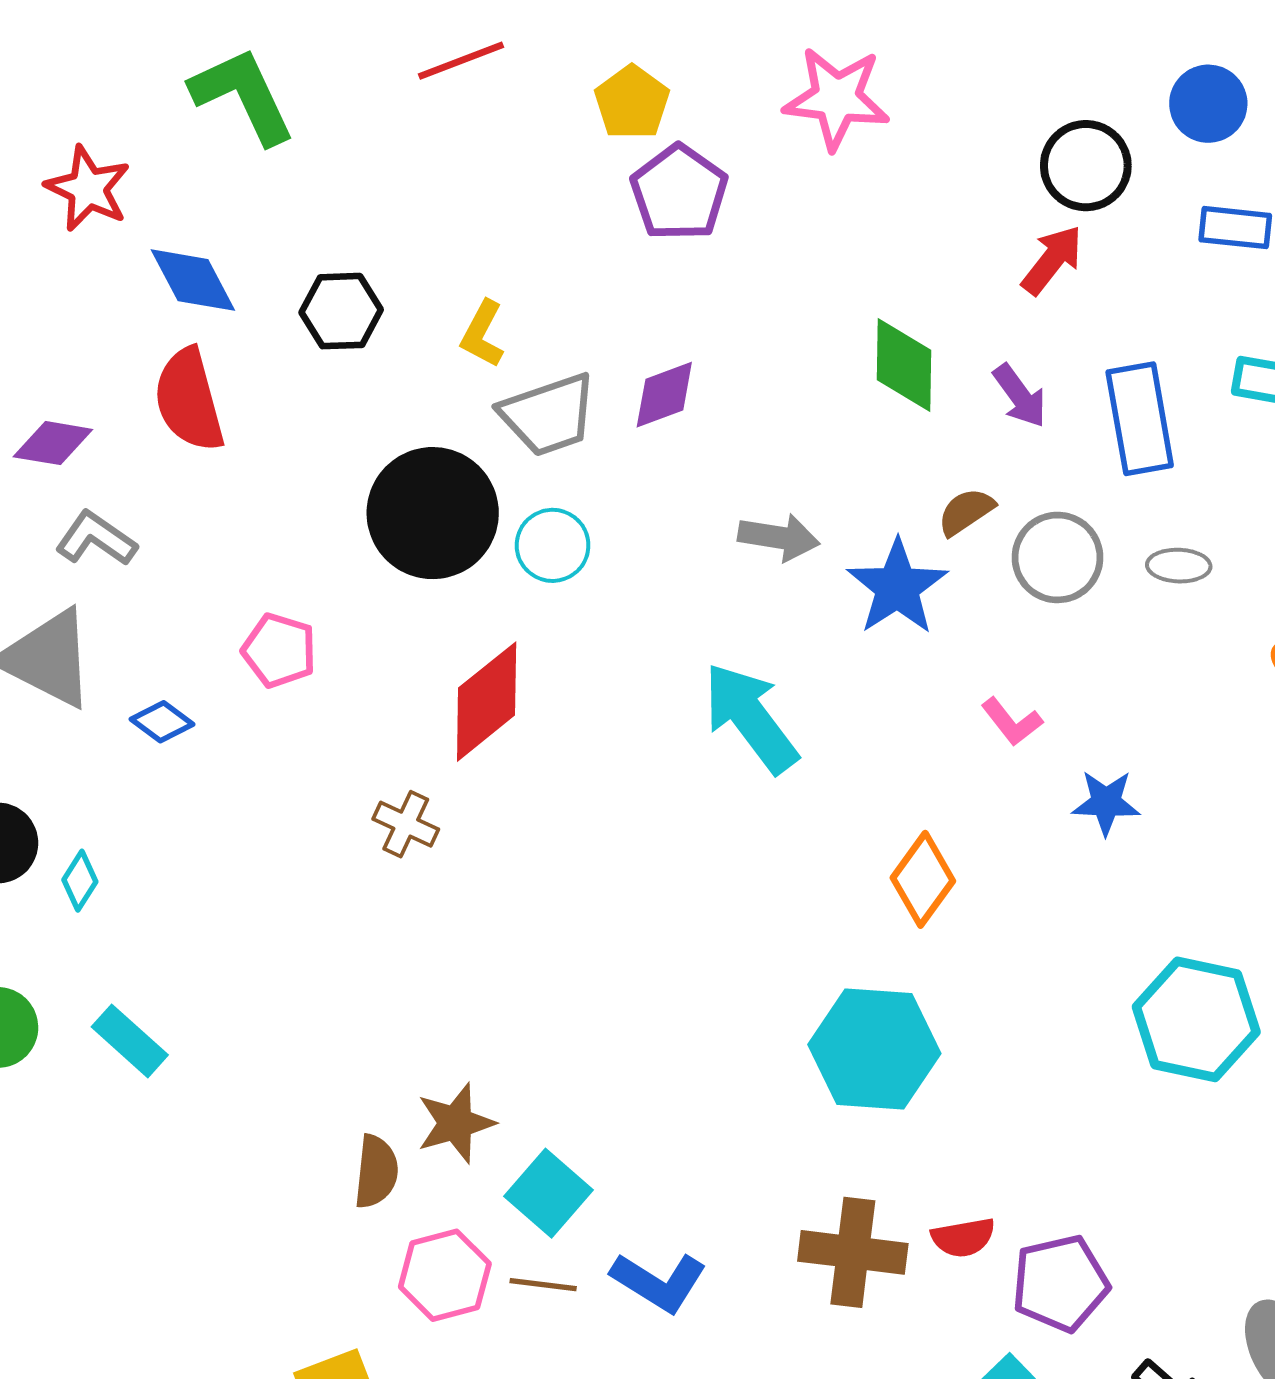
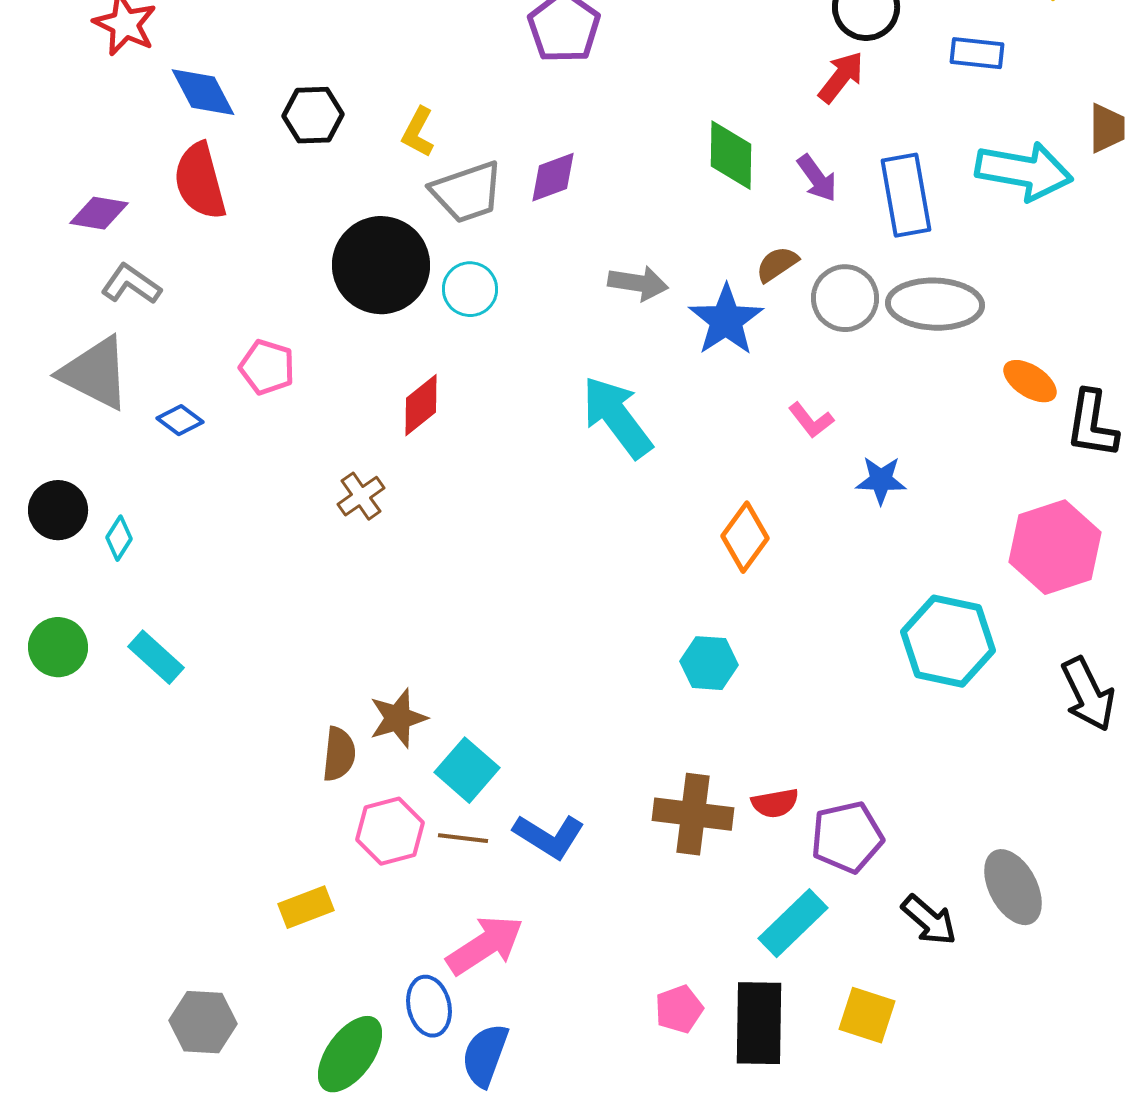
gray ellipse: (1179, 566) -> (935, 304), size x2.0
red diamond: (487, 702) -> (421, 405), size x0.7
brown cross: (406, 824) -> (361, 496), turned 30
cyan hexagon: (874, 1049) -> (709, 663), size x0.6

